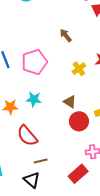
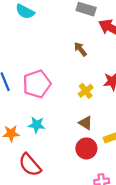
brown arrow: (66, 35) -> (80, 49), moved
brown triangle: (70, 102) -> (86, 123), moved

